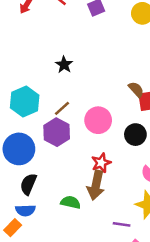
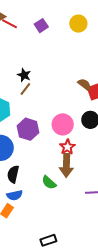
brown line: (62, 108) -> (25, 89), moved
pink circle: (98, 120) -> (63, 124), moved
green semicircle: (71, 202) -> (49, 182), turned -140

